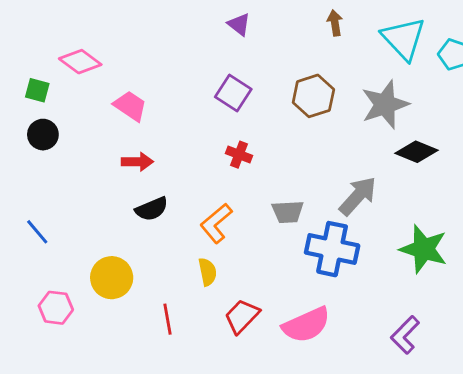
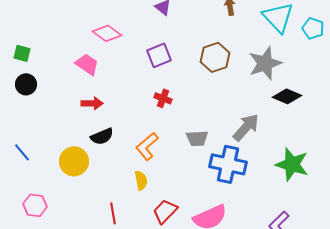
pink diamond: (80, 62) -> (107, 33), moved
purple square: (233, 93) -> (159, 55), turned 35
yellow circle: (112, 278) -> (74, 161), moved

